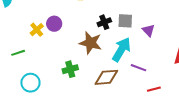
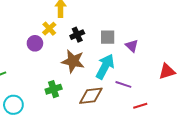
black cross: (104, 22) -> (77, 35), moved
yellow cross: (37, 30) -> (49, 29), moved

